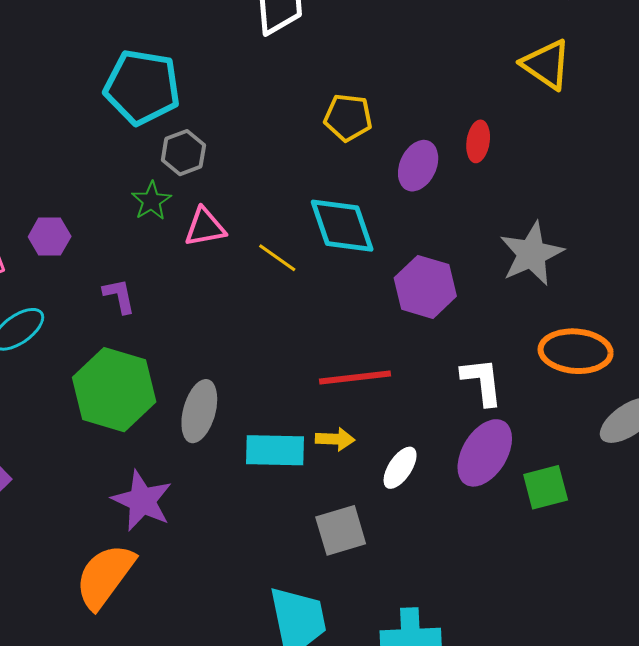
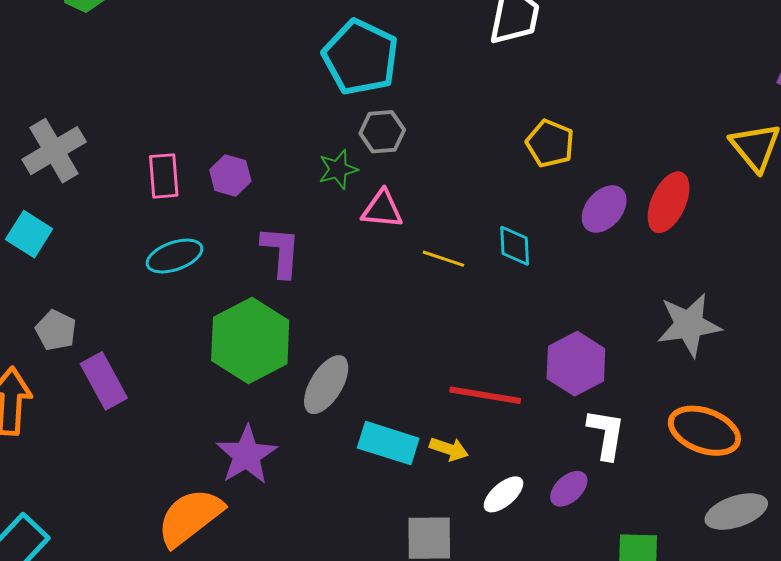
red ellipse: (478, 141) -> (669, 202), size x1.5
cyan diamond: (342, 226) -> (515, 246), size x0.6
yellow line: (277, 258) -> (443, 259), turned -33
purple hexagon: (425, 287) -> (576, 364), moved
purple L-shape: (119, 296) -> (281, 252), size x1.4
purple ellipse: (485, 453) -> (569, 489), moved, size x0.6

